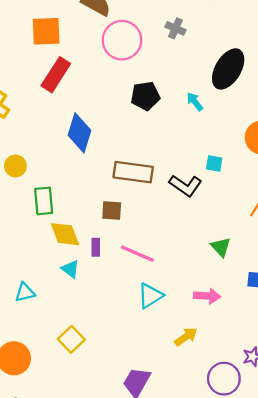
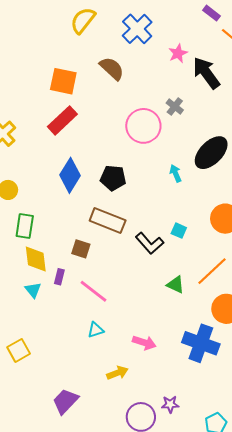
pink circle: (122, 40) -> (143, 126), moved
black pentagon: (145, 96) -> (113, 178), moved
green triangle: (221, 247) -> (176, 285), moved, turned -36
cyan triangle: (150, 296) -> (96, 330), size x0.7

